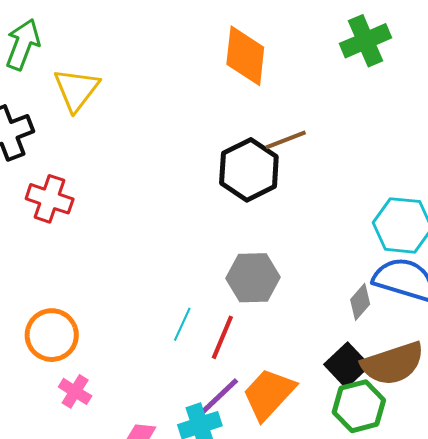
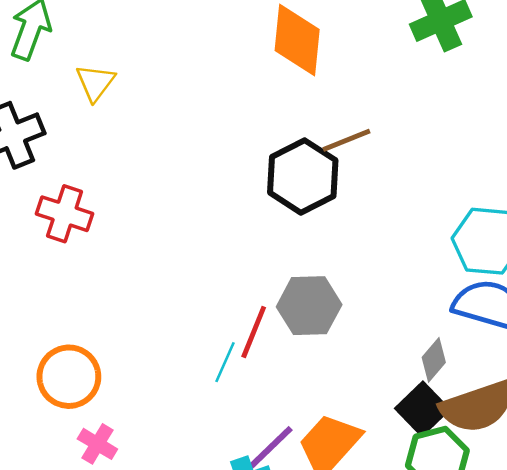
yellow triangle: (76, 90) -> (95, 83), size x0.7
gray diamond: (360, 302) -> (434, 360), moved
red line: (222, 337) -> (254, 332), moved

